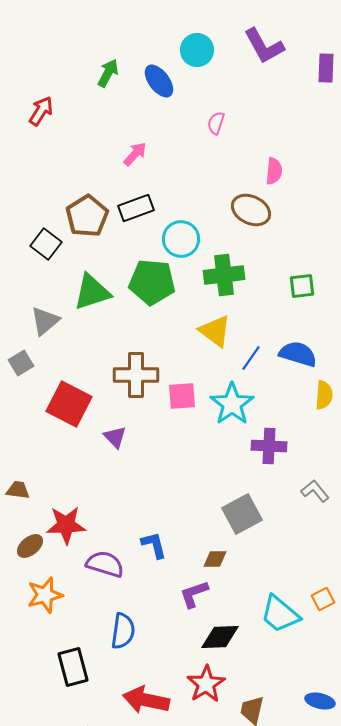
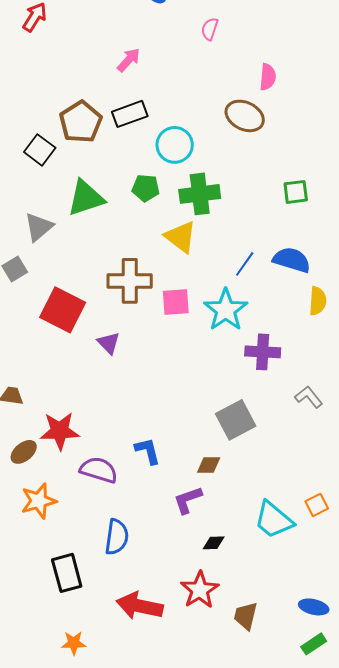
green cross: (224, 275) -> (200, 194), moved
green pentagon: (152, 282) -> (146, 188), size x0.6
yellow triangle: (215, 331) -> (181, 237), moved
black diamond: (220, 637) -> (214, 543), size x0.6

